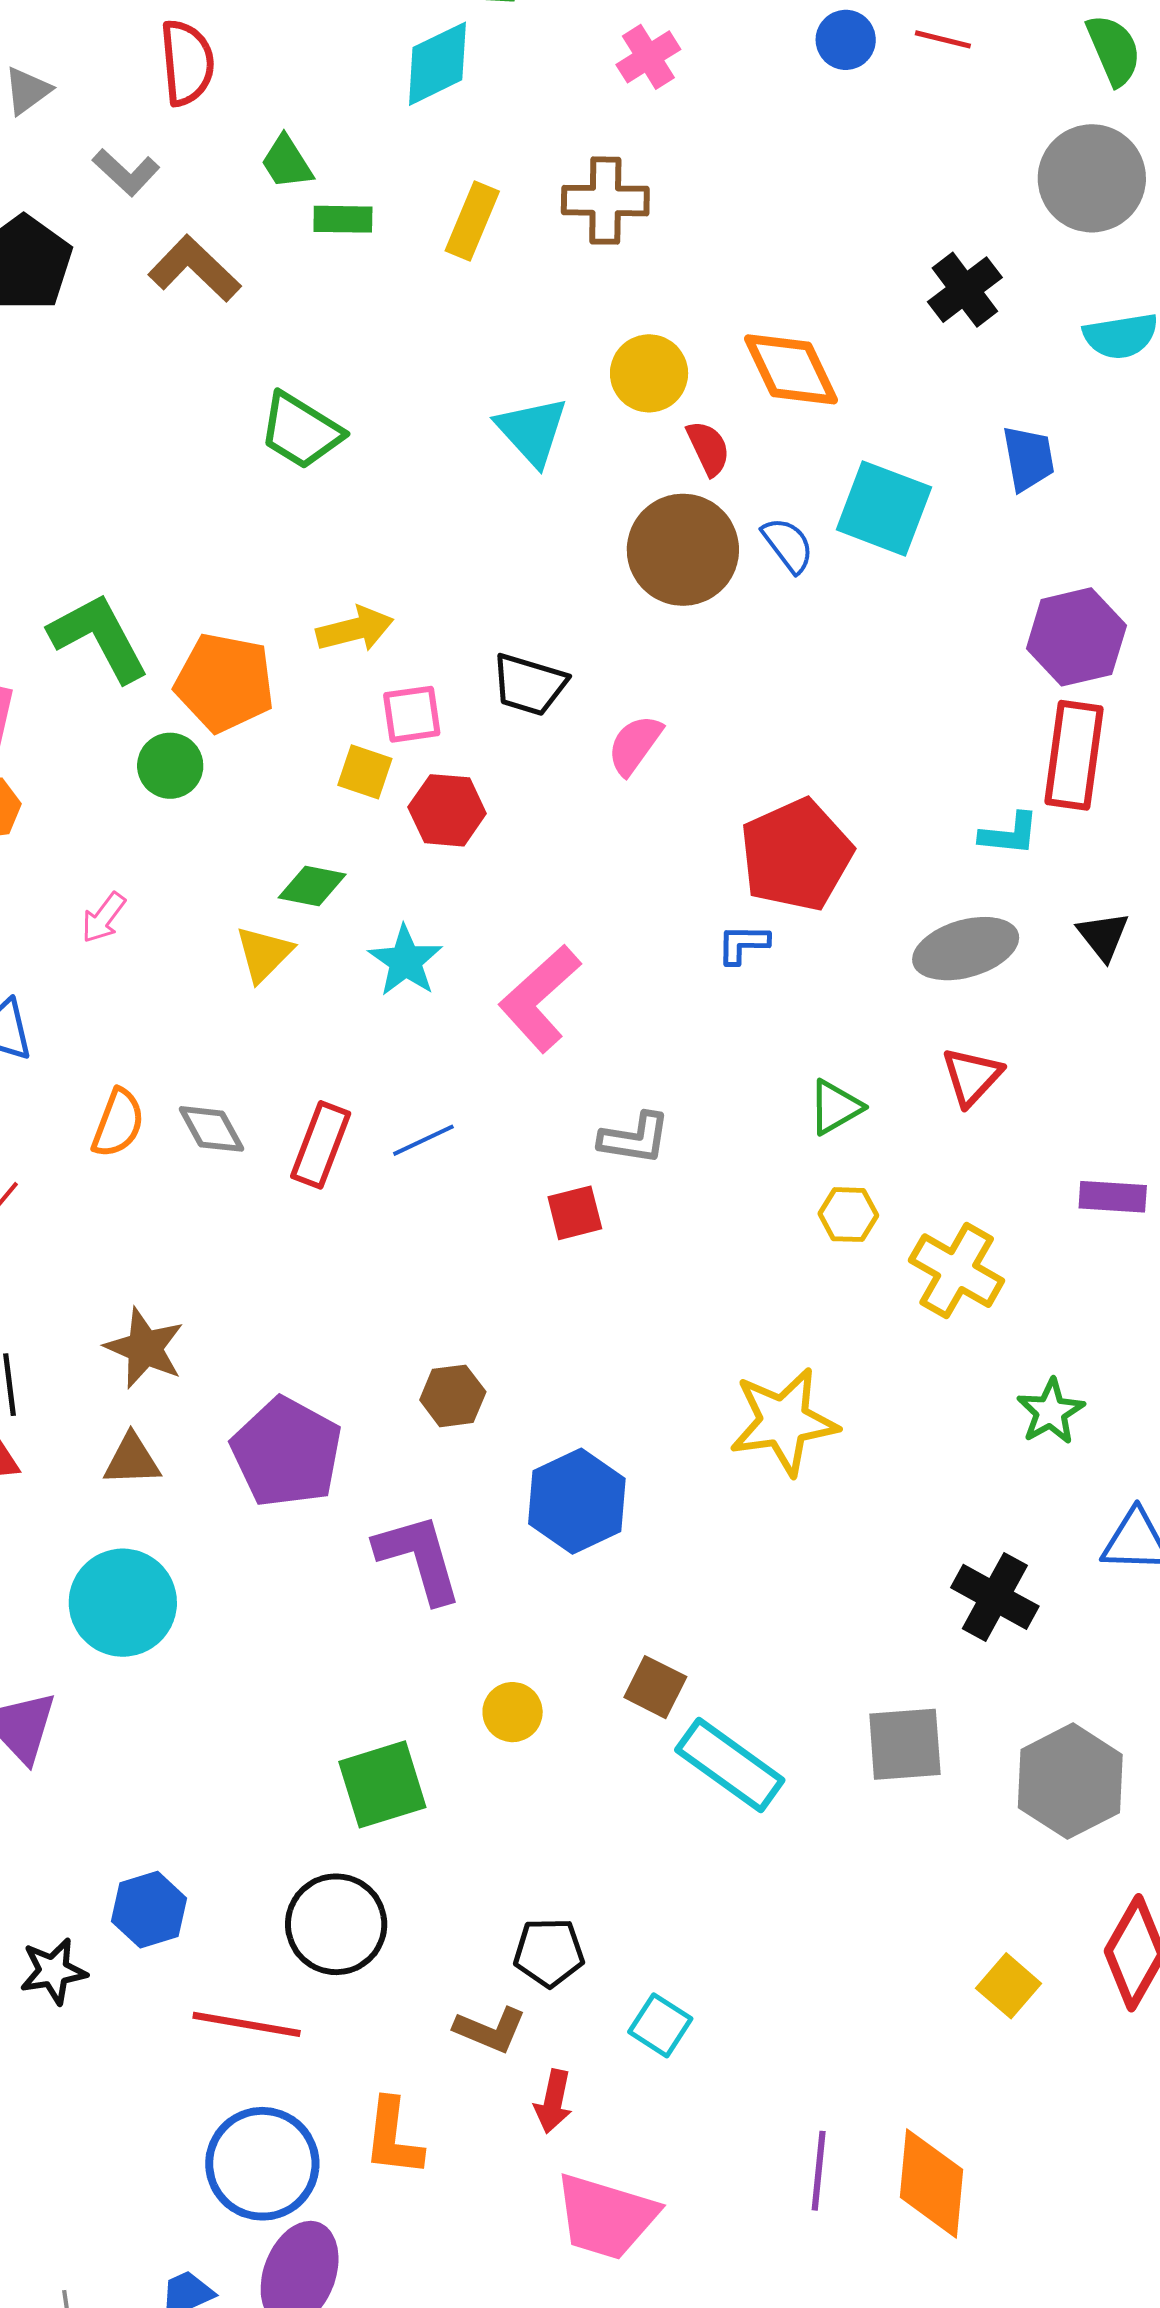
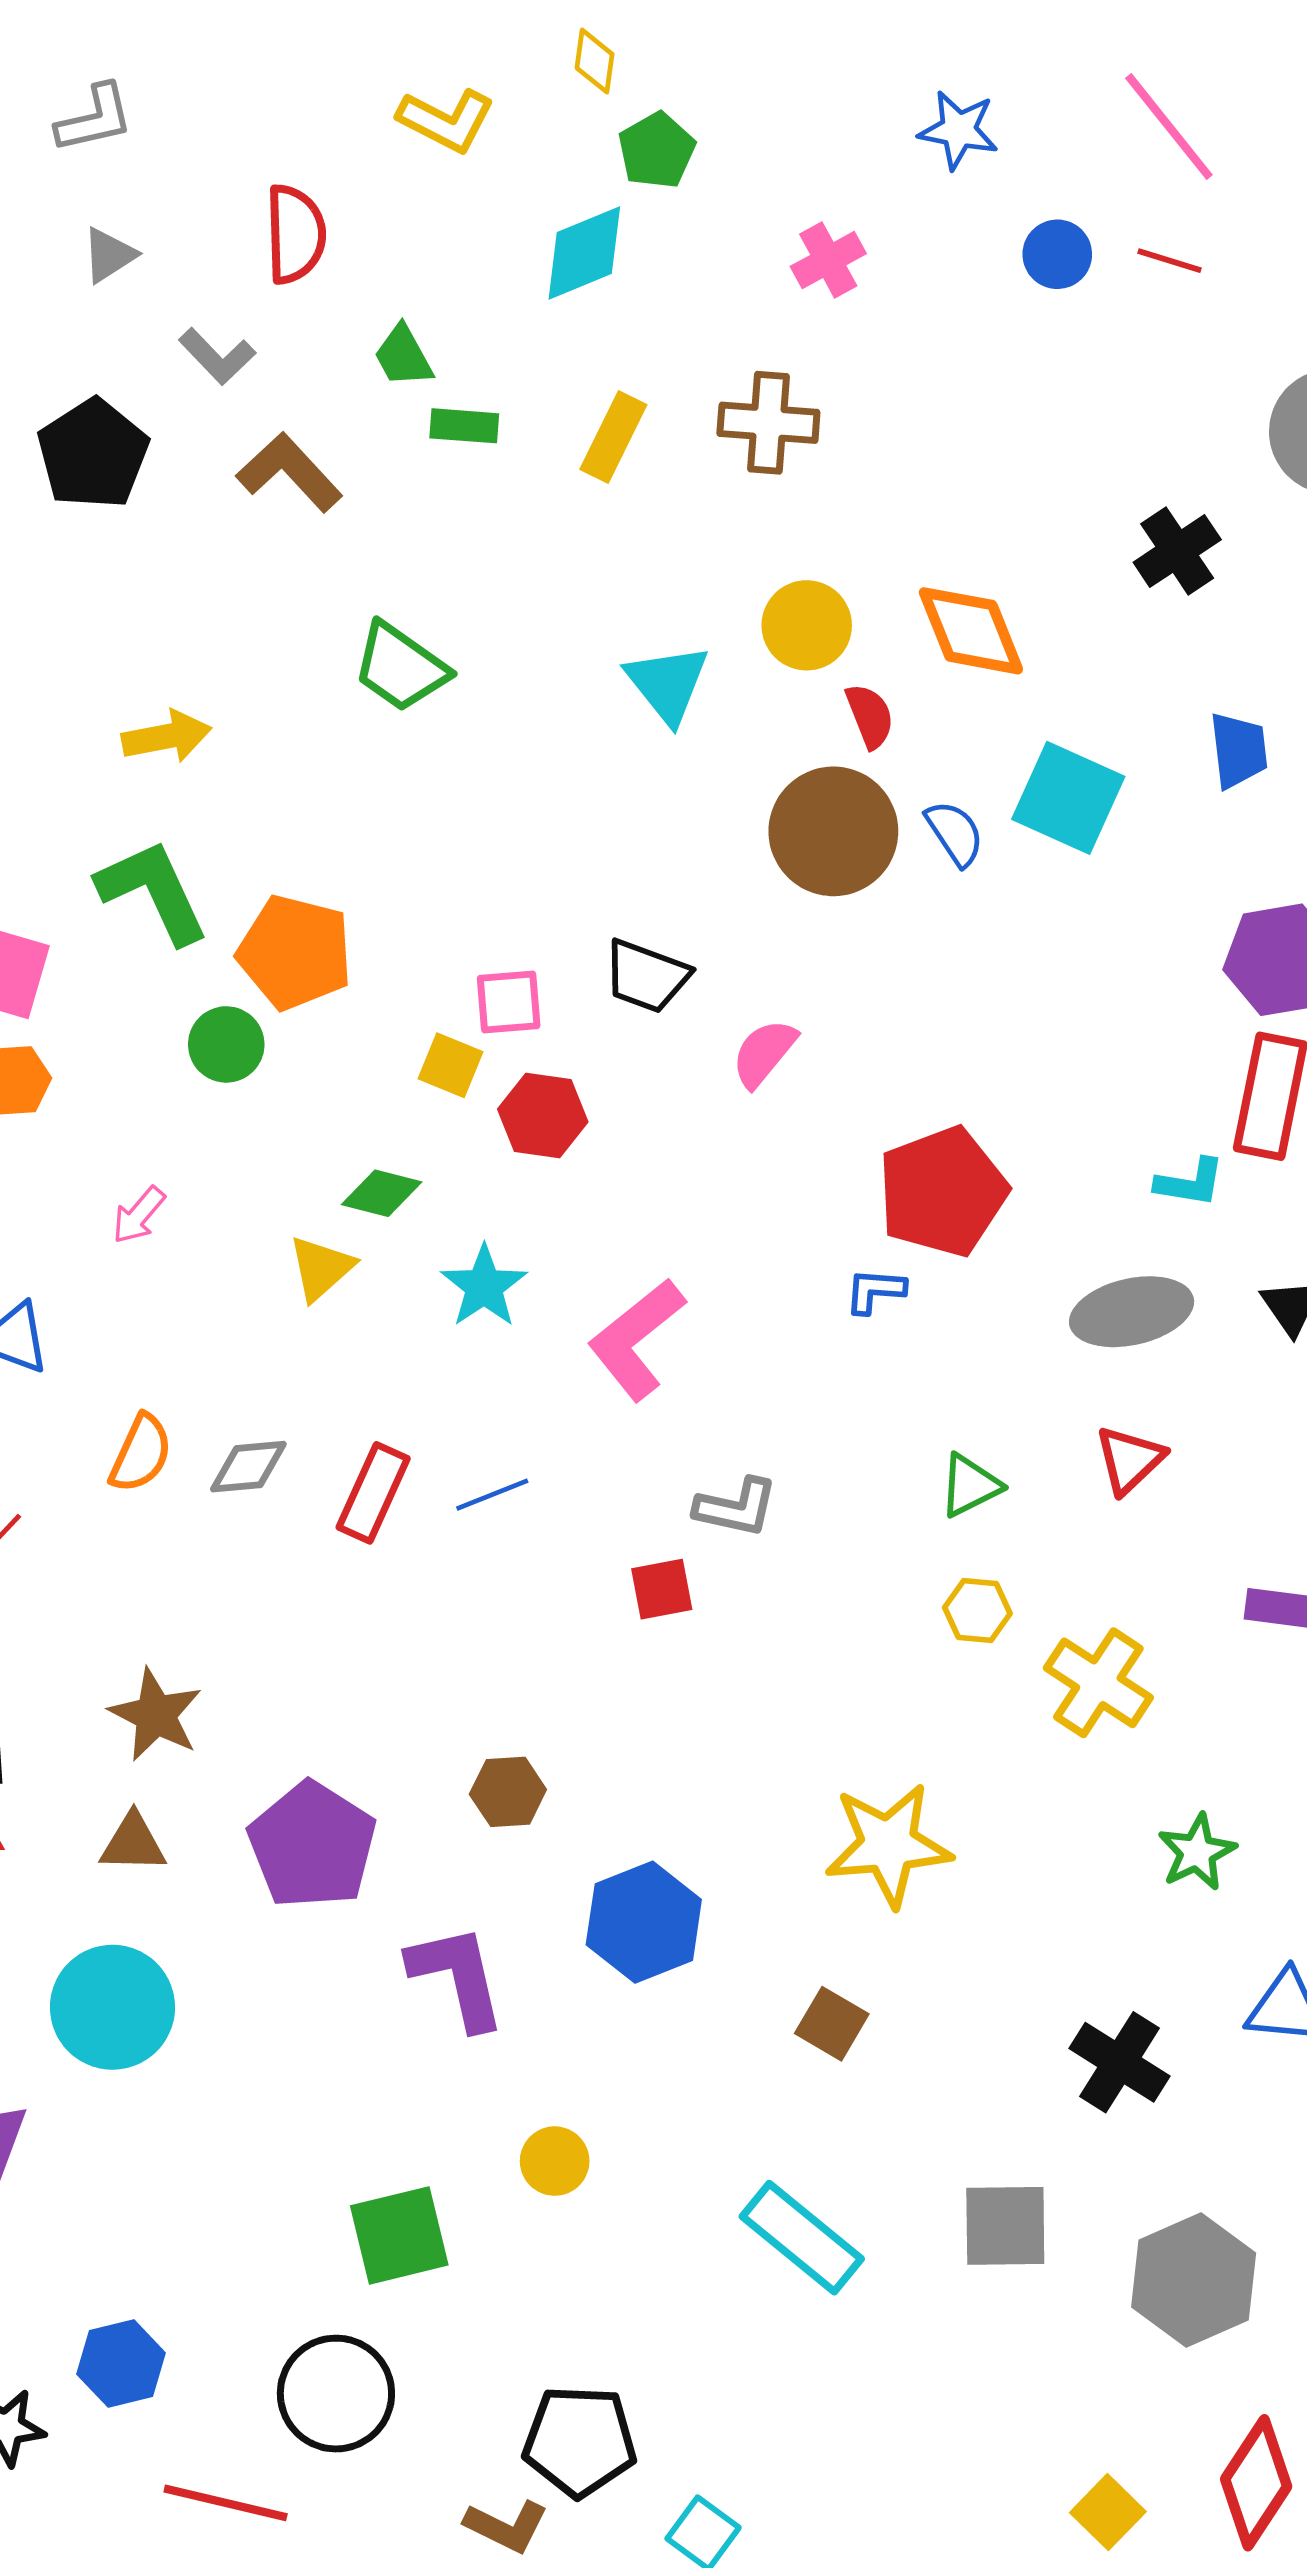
yellow arrow: (355, 629) -> (167, 737), moved
gray diamond: (212, 1129) -> (248, 1467), turned -70
brown square: (655, 1687) -> (832, 2024), moved
black pentagon: (549, 1952) -> (580, 2441), size x1.4

